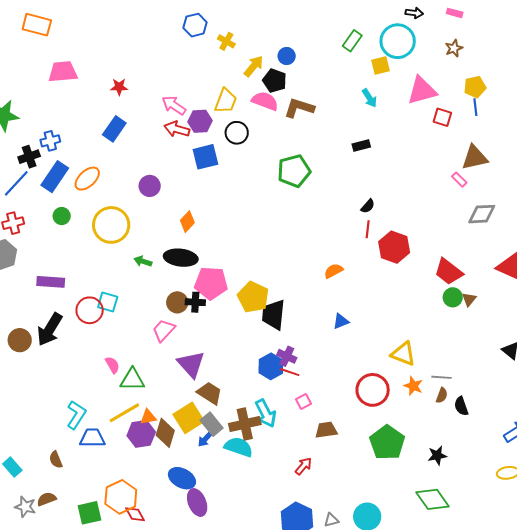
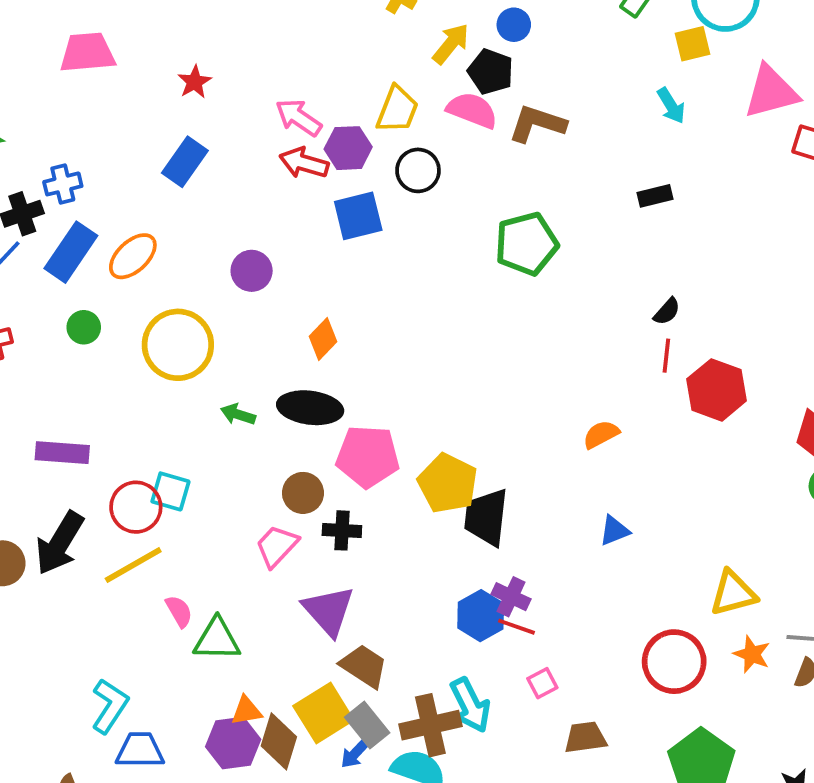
red star: (119, 87) -> (195, 82), turned -30
black cross: (195, 302) -> (342, 530), moved
yellow triangle: (403, 354) -> (733, 593), turned -36
yellow line: (124, 413) -> (133, 565), moved

